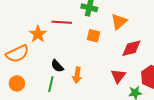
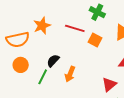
red line: (62, 22) -> (75, 28), moved
black semicircle: (57, 66) -> (53, 61), turned 72
orange circle: (17, 83) -> (21, 65), moved

